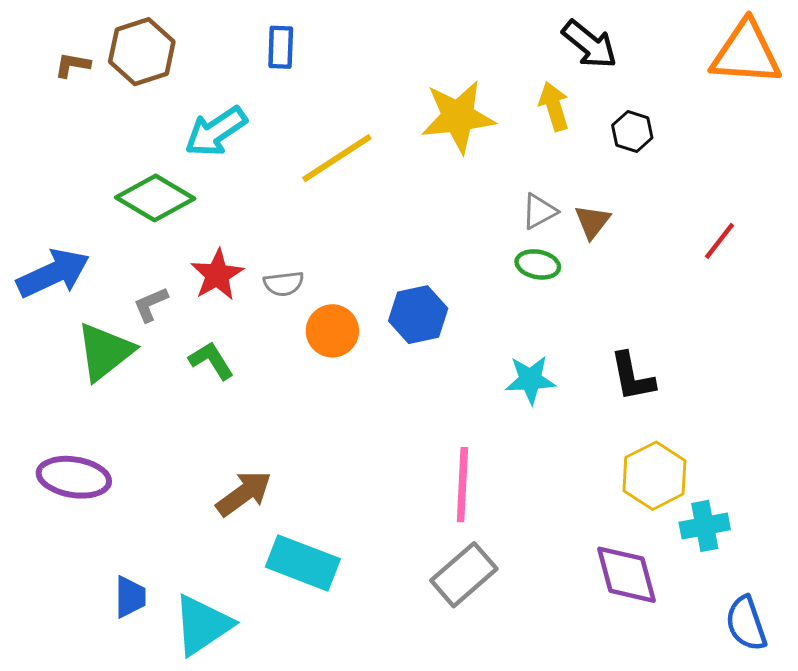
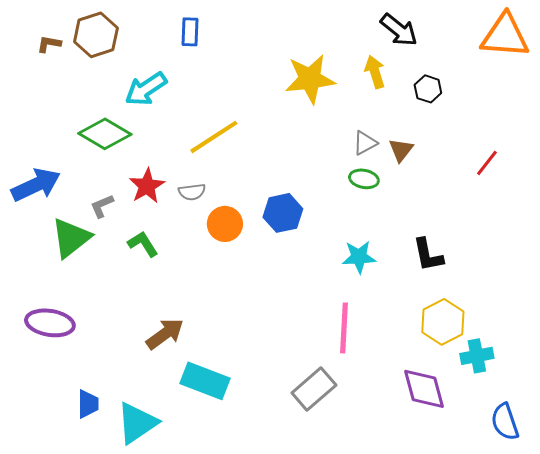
yellow line: (337, 158) -> (214, 137), moved
pink line: (462, 485) -> (344, 328), moved

